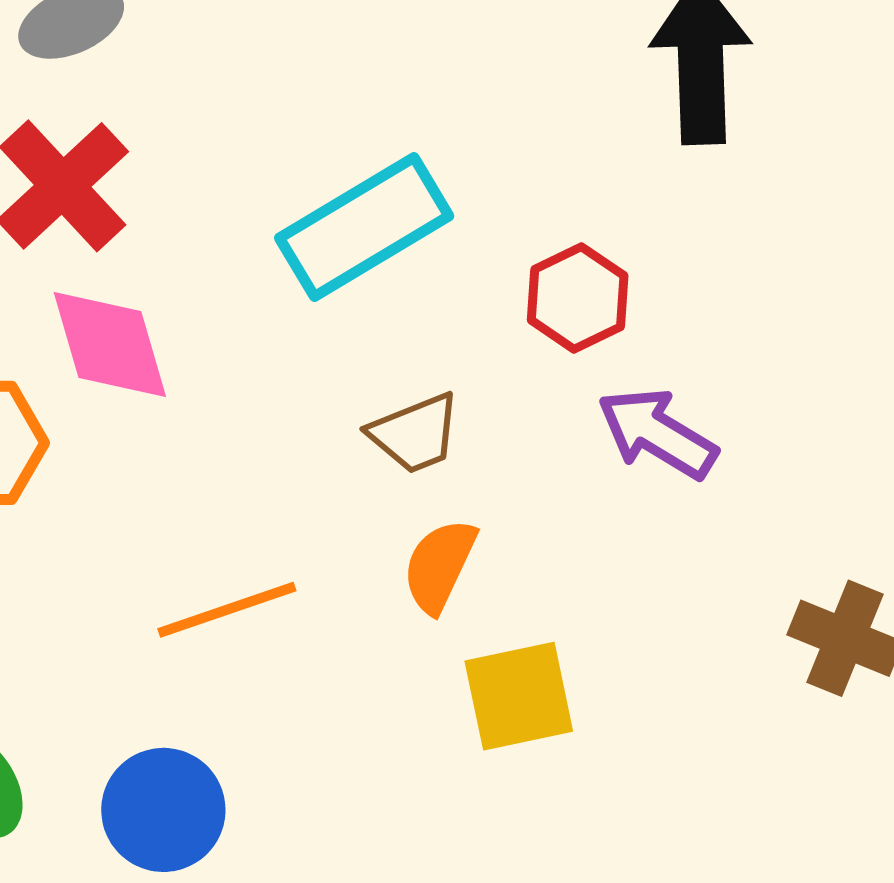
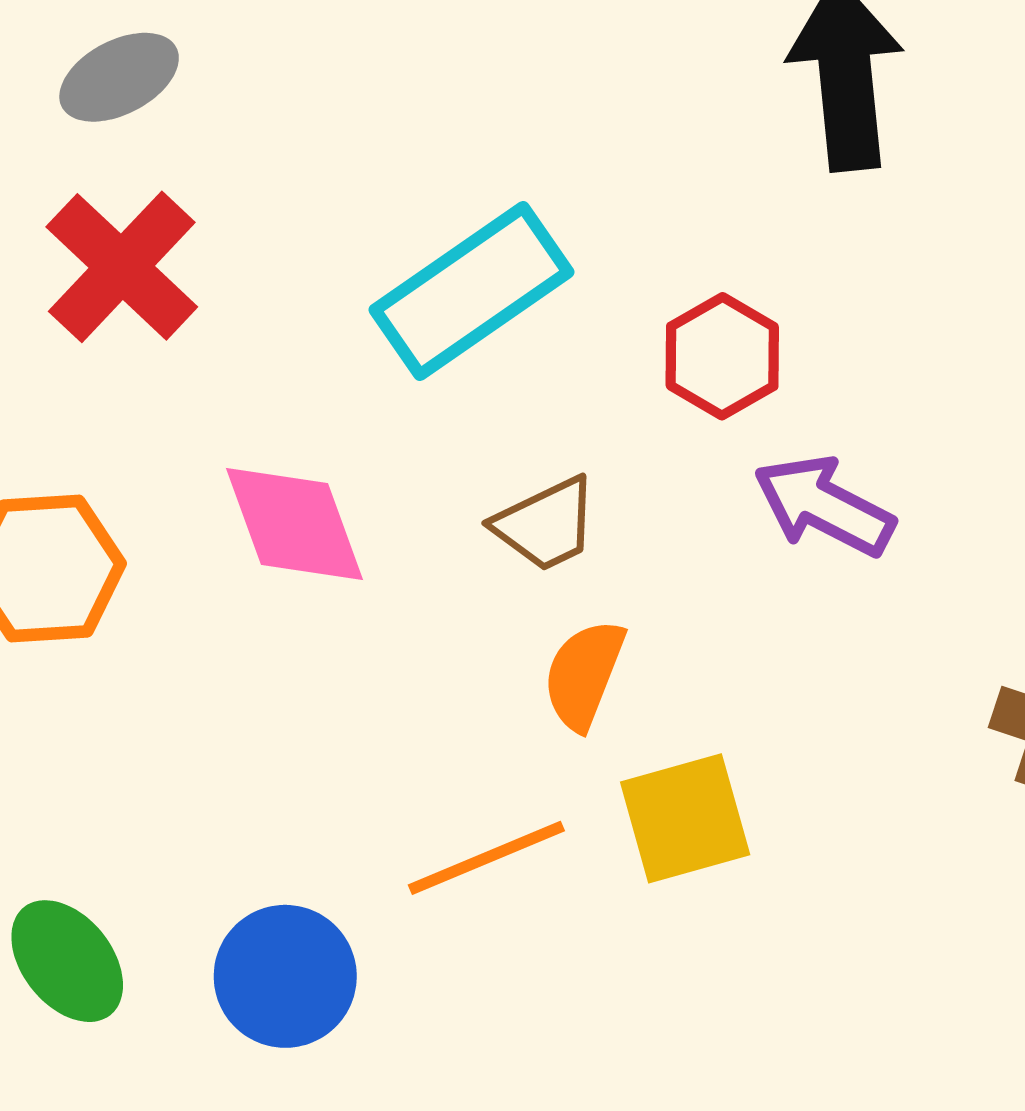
pink diamond: (110, 344) -> (294, 524), moved
orange line: (227, 610) -> (486, 858), moved

